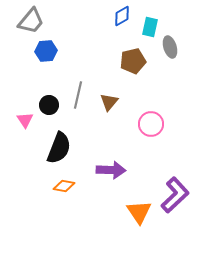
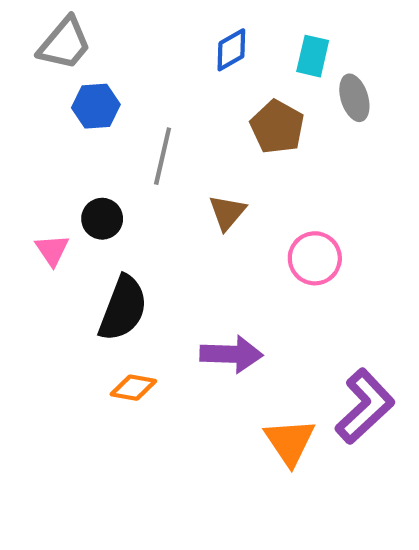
blue diamond: (122, 16) -> (231, 50), moved
brown pentagon: (133, 61) -> (277, 127), turned -30
gray line: (78, 95) -> (163, 156), moved

